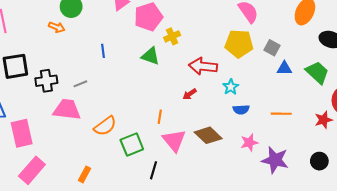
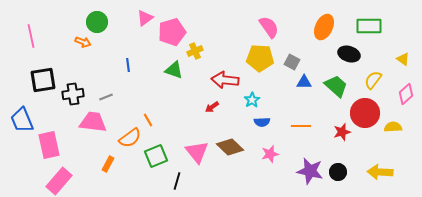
orange line: (160, 117) -> (148, 120), moved, turned -40
purple star: (275, 160) -> (310, 171), moved
orange rectangle: (84, 174) -> (108, 164), moved

